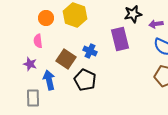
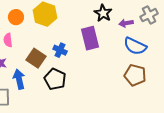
black star: (133, 14) -> (103, 13), turned -30

